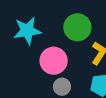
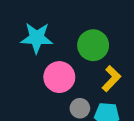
gray circle: (62, 87) -> (80, 108), moved

